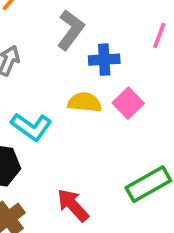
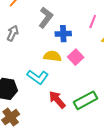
cyan L-shape: (31, 127) -> (38, 77), moved
red arrow: (73, 205) -> (57, 100), moved

